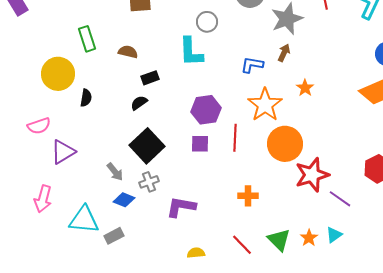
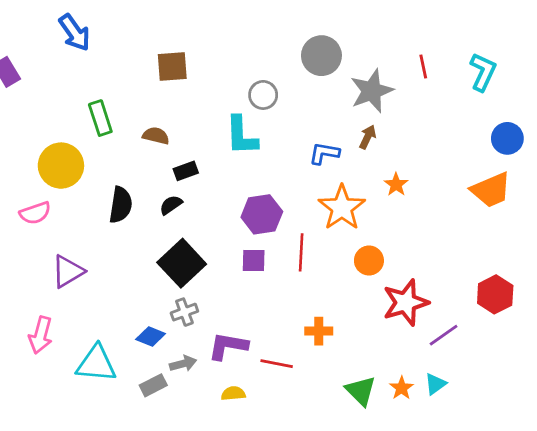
black semicircle: (86, 98) -> (121, 205), moved, size x1.5
pink semicircle: (39, 126) -> (35, 213), moved
orange circle: (285, 144) -> (369, 261), size x0.6
gray arrow: (115, 172) -> (183, 364), moved, turned -66
purple line: (340, 199) -> (444, 335), turned -70
gray rectangle: (114, 236) -> (153, 385), moved
red line: (242, 245) -> (277, 364), moved, turned -35
yellow semicircle: (196, 253) -> (233, 393), moved

